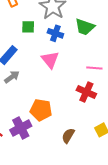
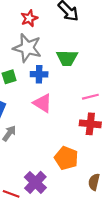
orange pentagon: (41, 110) -> (66, 158), moved, turned 30
brown semicircle: (68, 136) -> (94, 182), moved

